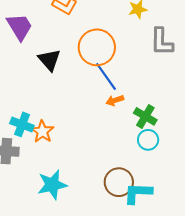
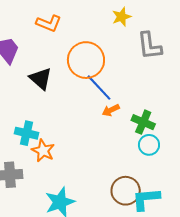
cyan cross: (22, 124) -> (27, 133), moved

